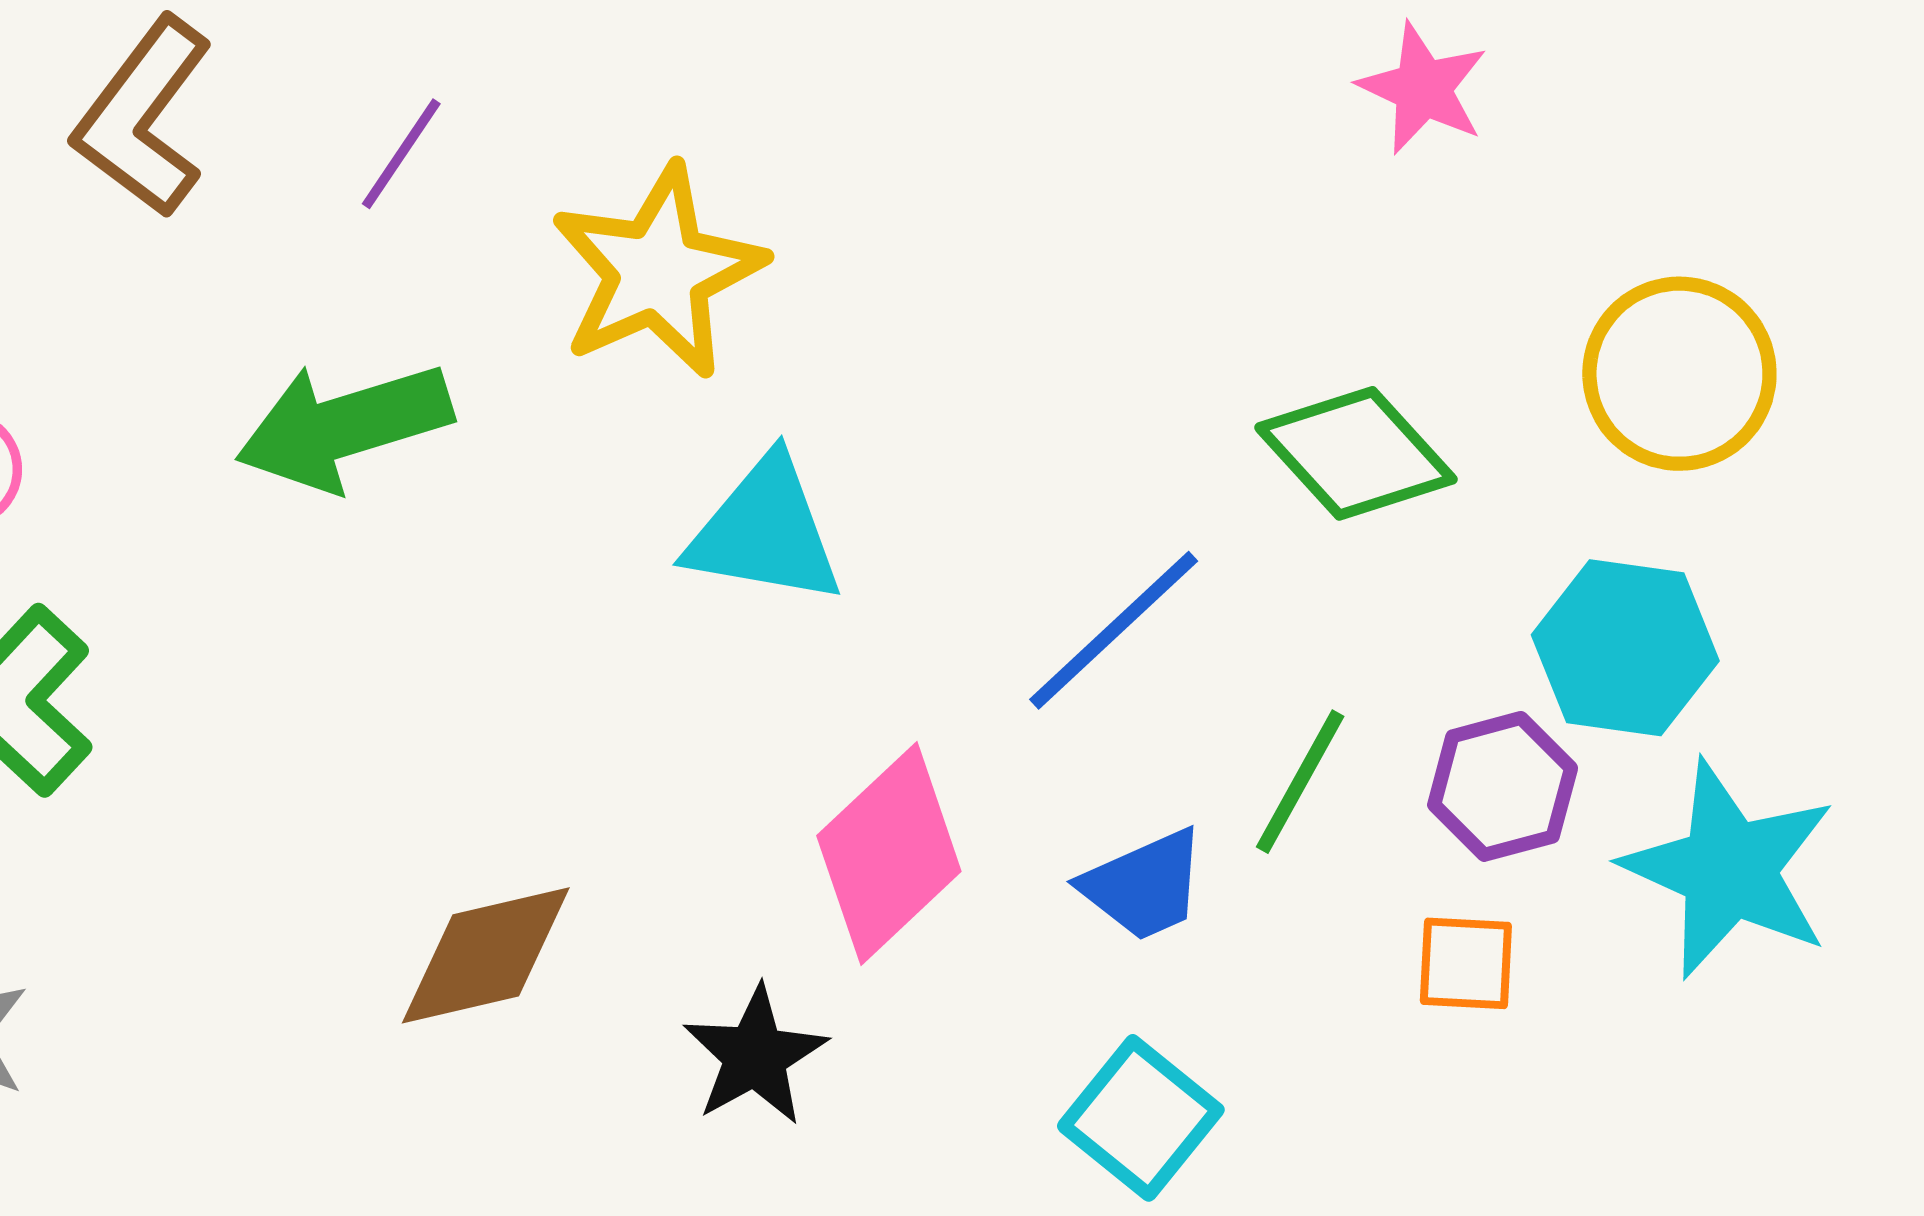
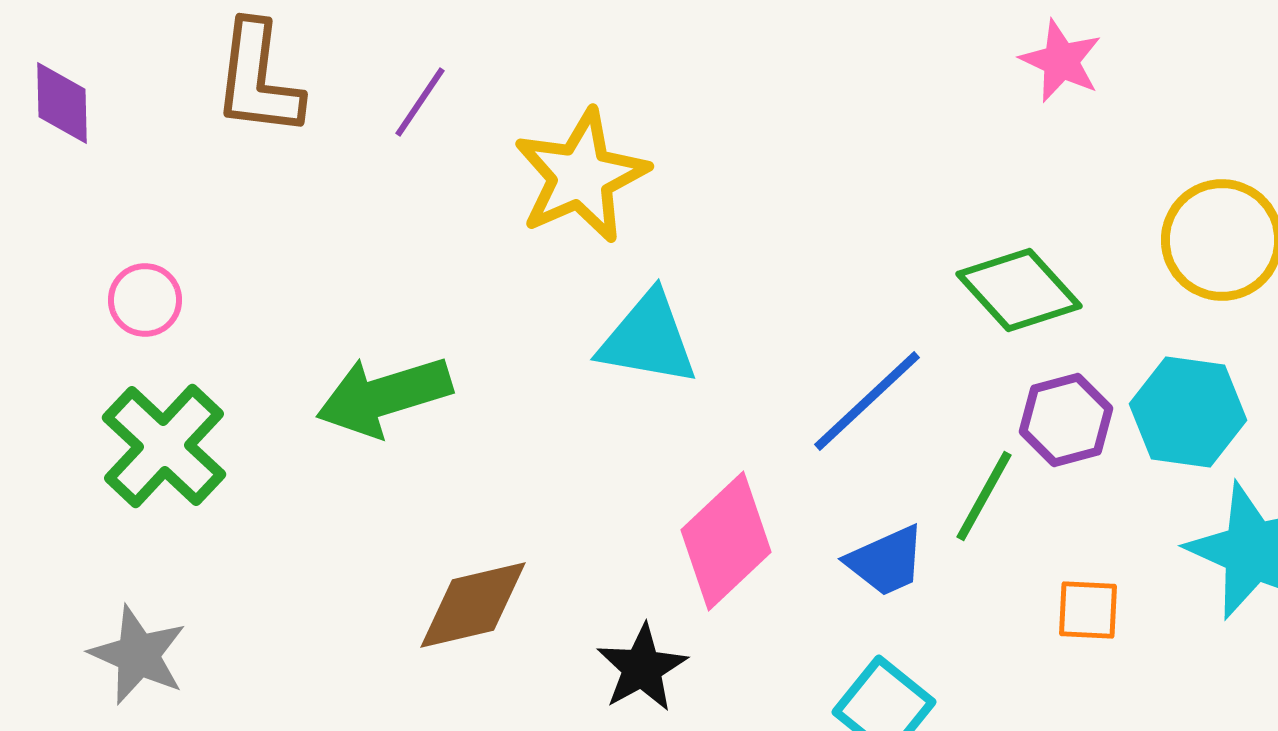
brown L-shape: (143, 117) -> (258, 79), turned -30
green arrow: (344, 426) -> (384, 396), moved
purple hexagon: (1503, 786) -> (1066, 420), moved

